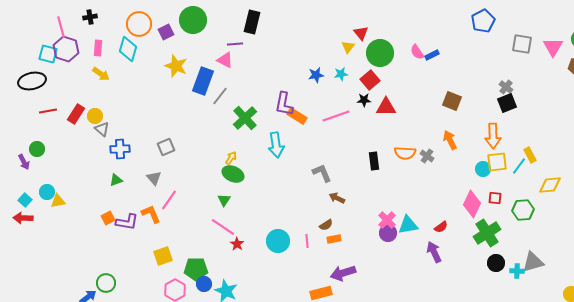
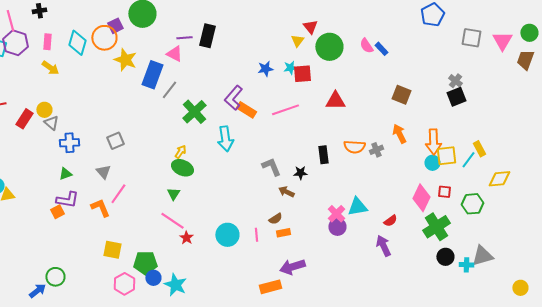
black rectangle: (252, 22) -> (207, 36), moved
orange circle: (139, 24) -> (104, 38), moved
blue rectangle: (432, 55) -> (381, 49), turned 72
red square: (370, 80) -> (302, 74), moved, turned 36
black star: (364, 100) -> (300, 173), moved
purple L-shape: (284, 104) -> (233, 98), turned 30
red rectangle: (76, 114) -> (24, 119), moved
orange arrow: (493, 136) -> (433, 142), moved
gray cross: (427, 156) -> (376, 150), turned 32
purple L-shape: (127, 222) -> (67, 200), moved
cyan triangle: (408, 225) -> (357, 207), moved
yellow square: (163, 256) -> (112, 250), turned 30

